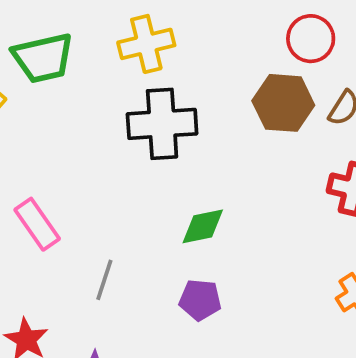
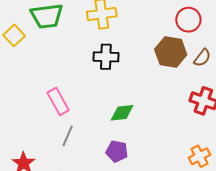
black cross: (162, 124) -> (106, 57), size x0.7
pink rectangle: (37, 224) -> (58, 101), moved

